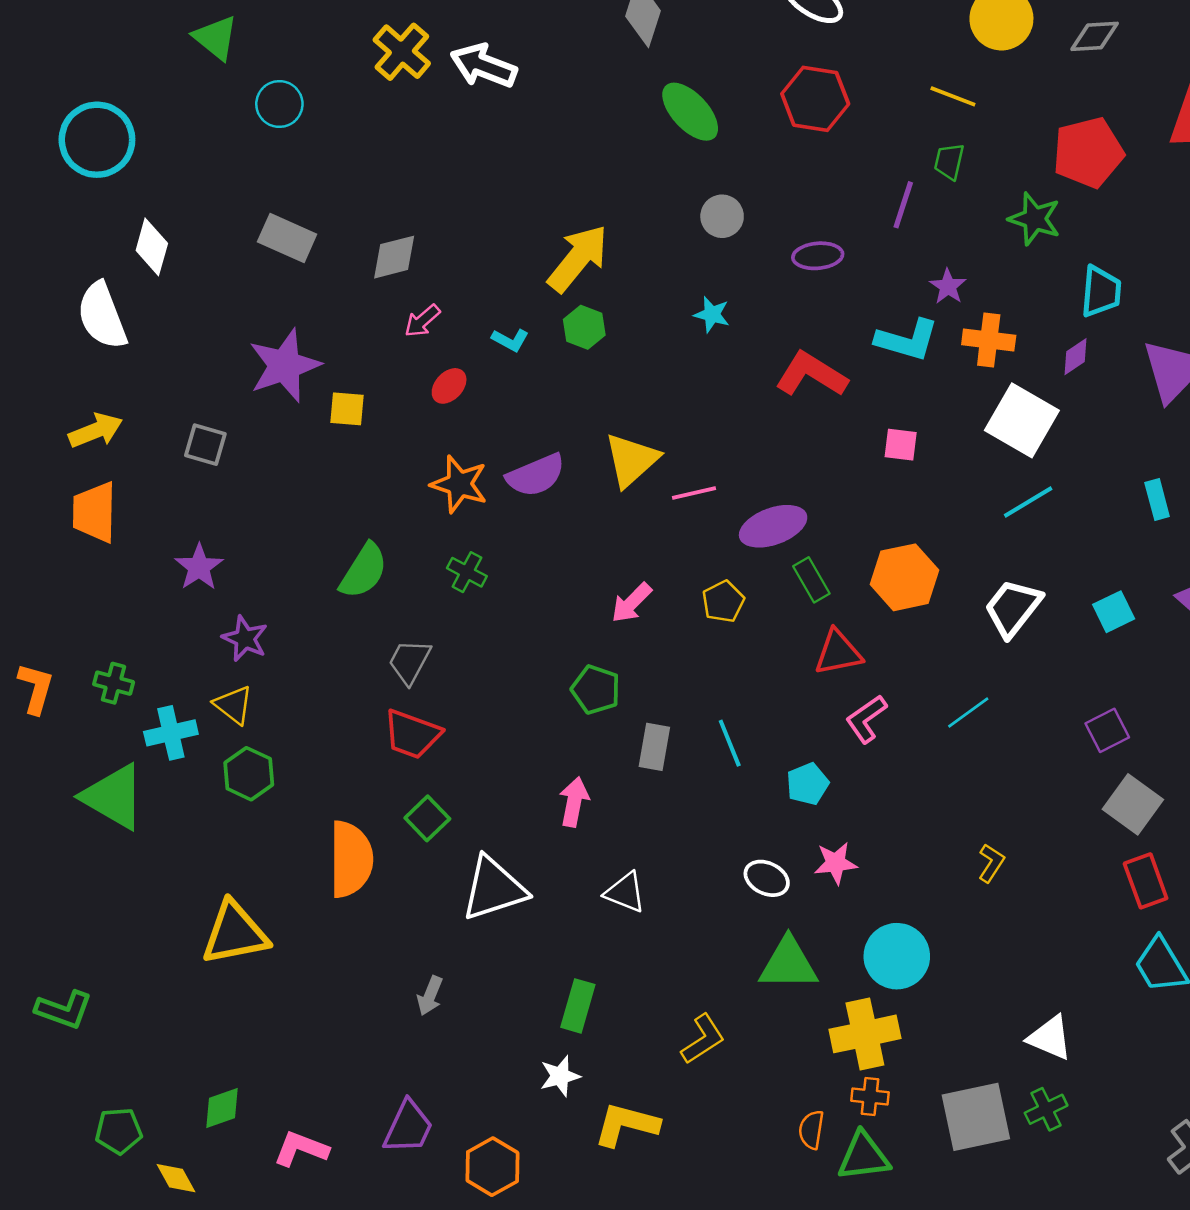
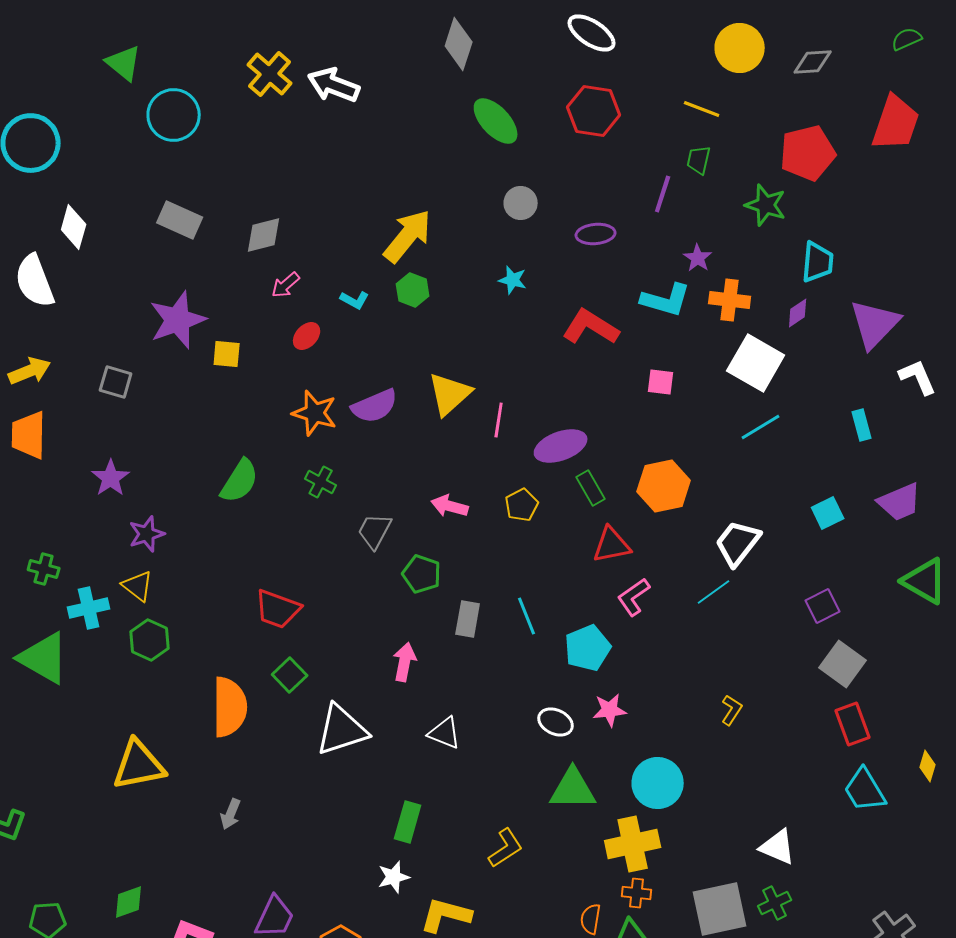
cyan circle: (279, 104) -> (174, 115), size x1.4
pink line: (694, 493) -> (499, 420), turned -68
pink arrow: (631, 603) -> (450, 506), turned 60
white trapezoid: (1013, 608) -> (738, 543), moved
purple star: (245, 639) -> (147, 534), turned 30
gray trapezoid: (410, 661) -> (375, 531), moved
cyan pentagon: (808, 784) -> (588, 648), size x1.4
gray arrow: (430, 996) -> (231, 814), moved

